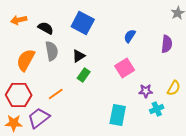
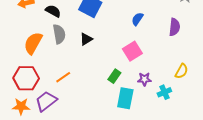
green rectangle: (84, 75) -> (114, 76), moved
purple star: (146, 91) -> (144, 79), moved

